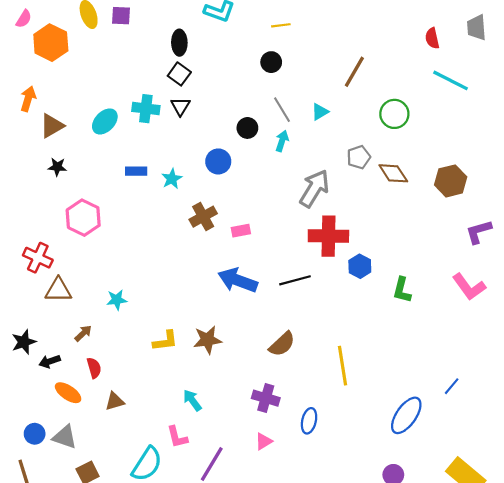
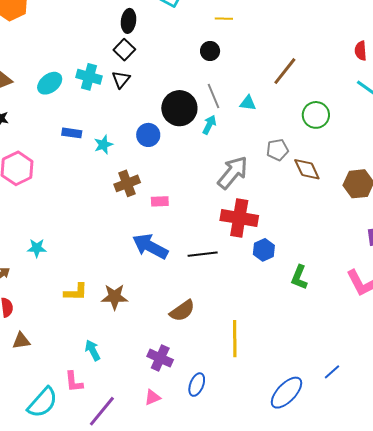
cyan triangle: (320, 112) -> (248, 103), turned 30
black circle: (247, 128) -> (179, 108), size x1.8

